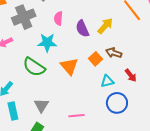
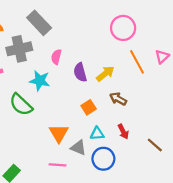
brown arrow: (114, 53) -> (118, 99), moved
orange triangle: (69, 66) -> (59, 133), moved
gray triangle: (41, 105) -> (78, 148), moved, turned -49

